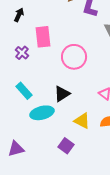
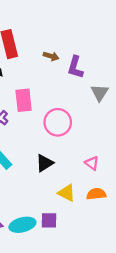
cyan ellipse: (42, 113) -> (22, 225), moved
purple square: (66, 146) -> (49, 220), turned -35

